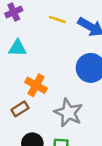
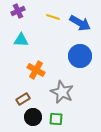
brown rectangle: (20, 109) -> (23, 99), moved

